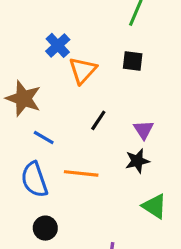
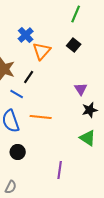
black square: (133, 61) -> (74, 45), turned 32
black line: (98, 120) -> (29, 77), moved
black star: (137, 161) -> (90, 110), moved

